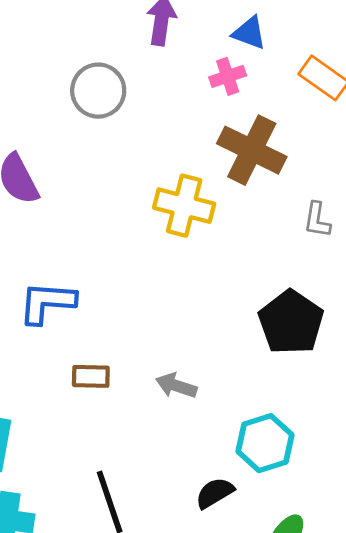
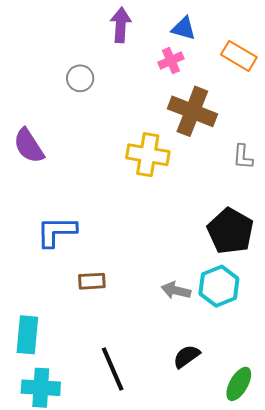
gray circle: (98, 91) -> (80, 78), size x0.7
gray arrow: (176, 386) -> (176, 290), moved
cyan hexagon: (265, 443) -> (219, 286), moved

